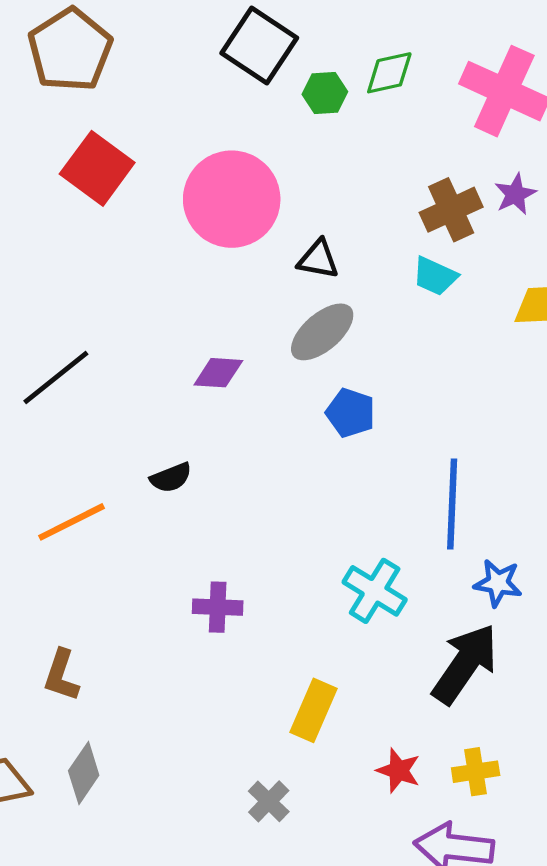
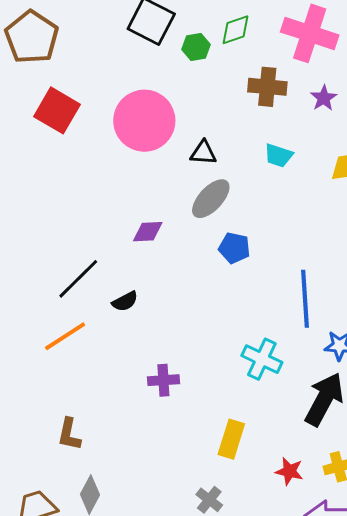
brown cross: (451, 210) -> (267, 87), moved, turned 36
black line: (56, 378) -> (78, 279), moved

